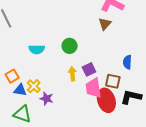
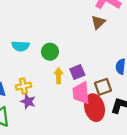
green circle: (70, 46) -> (50, 52), moved
brown square: (113, 81) -> (103, 87), turned -35
yellow cross: (34, 86) -> (23, 86), moved, turned 32

